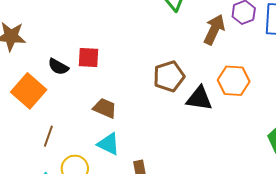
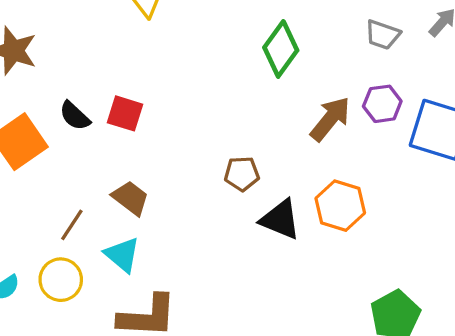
brown pentagon: (169, 76) -> (242, 174), size x0.7
brown line: (48, 136) -> (72, 225), moved

